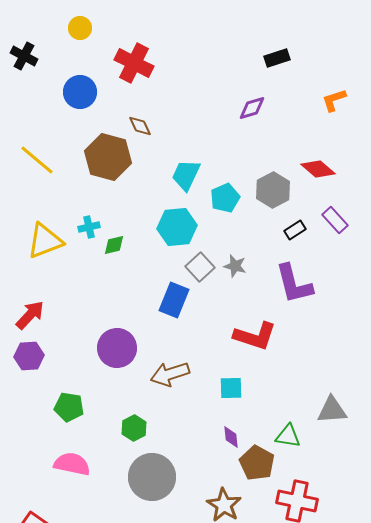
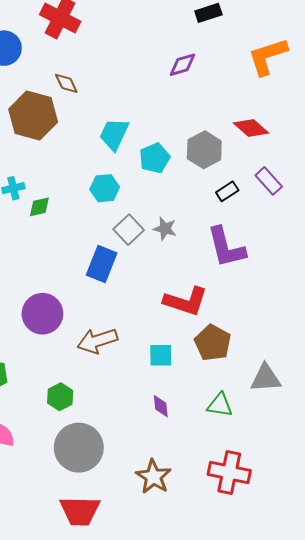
orange L-shape: (334, 100) -> (268, 56), size x1.6
cyan hexagon: (177, 227) -> (105, 188), size x0.7
brown pentagon: (257, 463) -> (213, 343), moved

